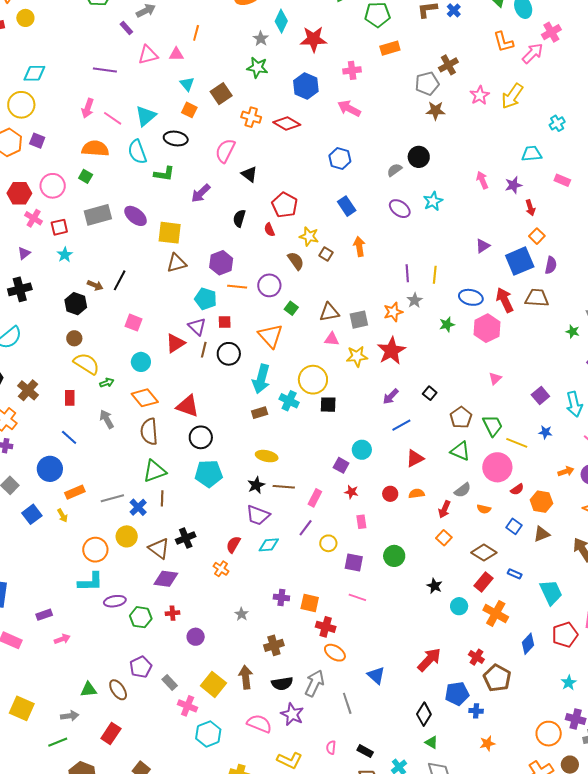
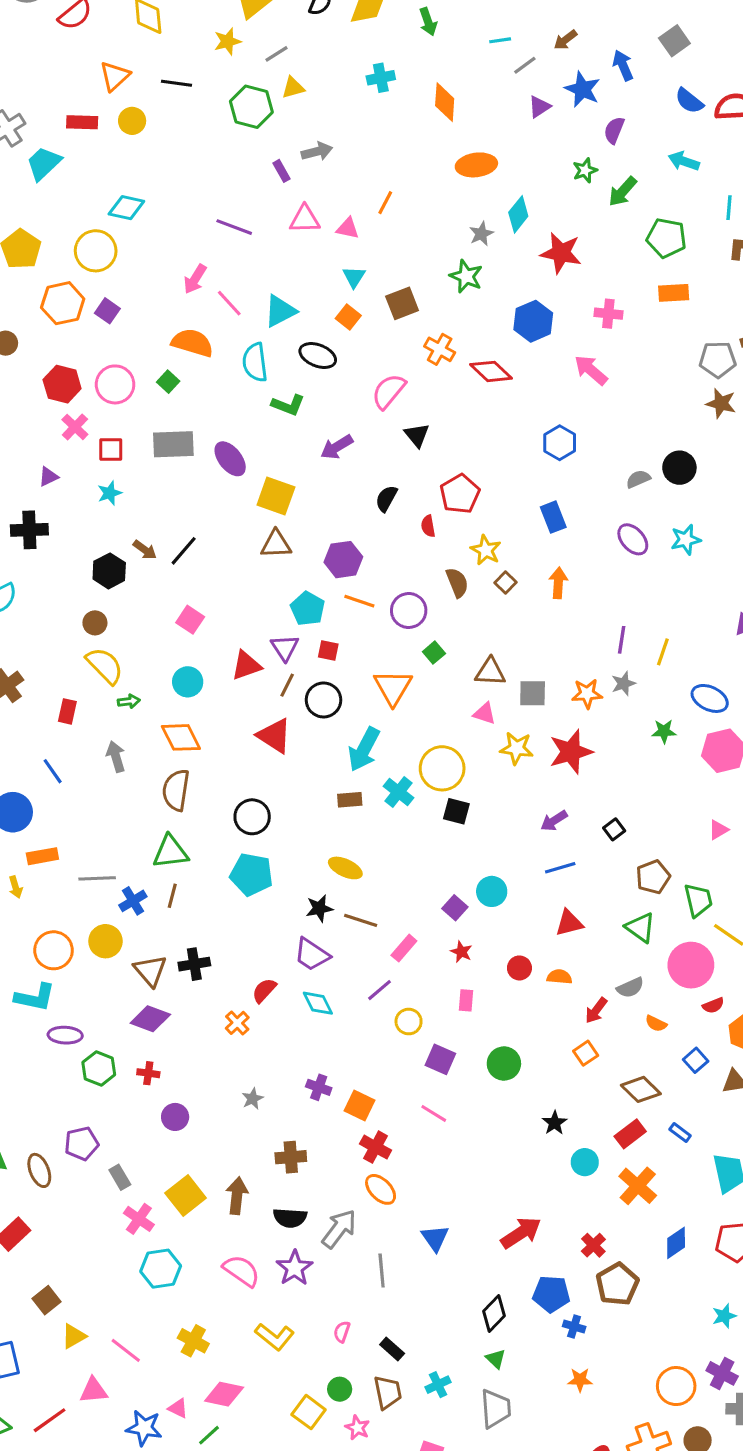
red triangle: (188, 406) -> (274, 736), moved
cyan diamond: (269, 545) -> (318, 1003), turned 55

